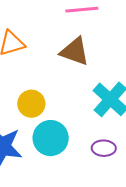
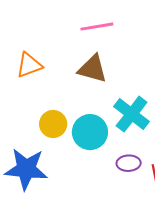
cyan circle: (51, 138) -> (90, 132), moved

